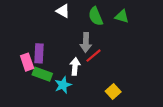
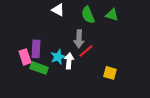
cyan star: (63, 85) -> (58, 57), moved
yellow square: (113, 92) -> (110, 73), moved, turned -32

